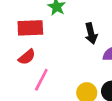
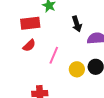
pink line: (41, 80) -> (54, 55), moved

